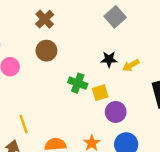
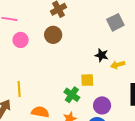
green cross: (78, 83) -> (72, 95), moved
purple circle: (116, 112) -> (102, 105), moved

